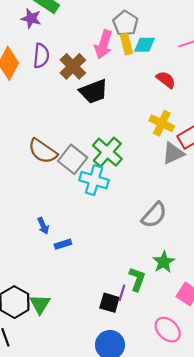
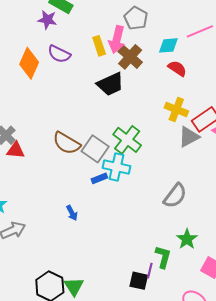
yellow rectangle: (126, 44) -> (99, 46), moved
cyan diamond: (145, 45) -> (168, 45), moved
purple semicircle: (41, 56) -> (59, 54), turned 115
brown cross: (73, 66) -> (130, 57), moved
blue rectangle: (63, 244) -> (99, 178), moved

